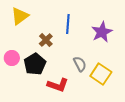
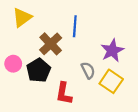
purple star: (102, 32) -> (112, 50), moved
brown cross: (46, 40) -> (51, 44), size x1.5
red L-shape: (58, 85) -> (64, 93), turned 80

